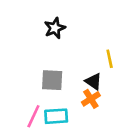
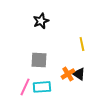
black triangle: (94, 81) -> (79, 74), moved

